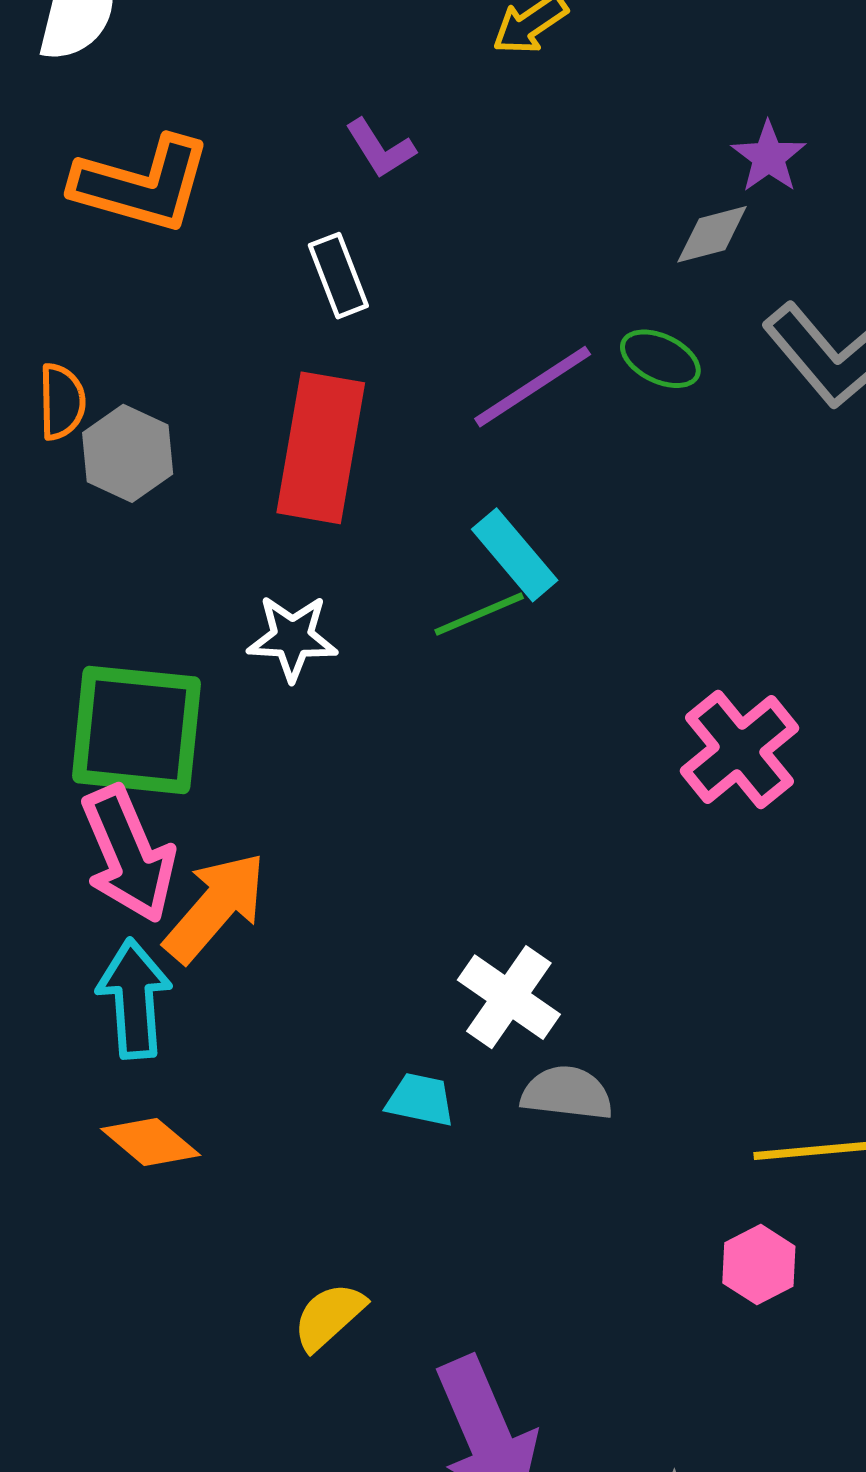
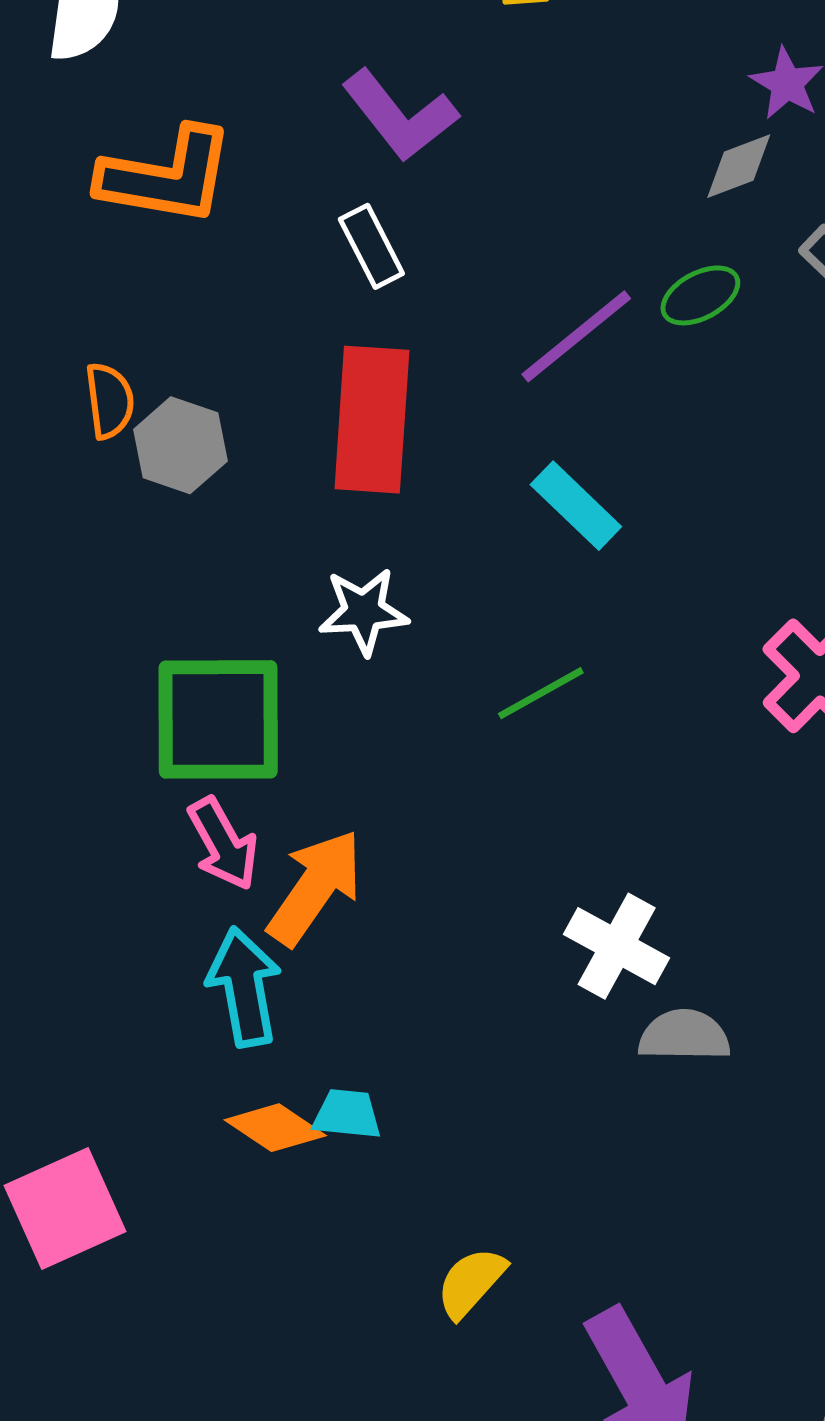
purple L-shape: (380, 148) -> (400, 116), size x1.6
green ellipse: (660, 359) -> (700, 295), turned -48
green line: (479, 614) -> (541, 693), moved
pink arrow: (128, 854) -> (223, 844), size x0.7
cyan trapezoid: (420, 1100) -> (347, 1114), moved

